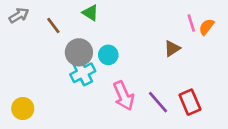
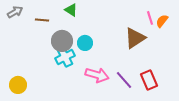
brown line: (53, 26) -> (42, 20), turned -48
brown triangle: (172, 49) -> (135, 38), size x1.6
pink arrow: (124, 96) -> (97, 75), turned -50

